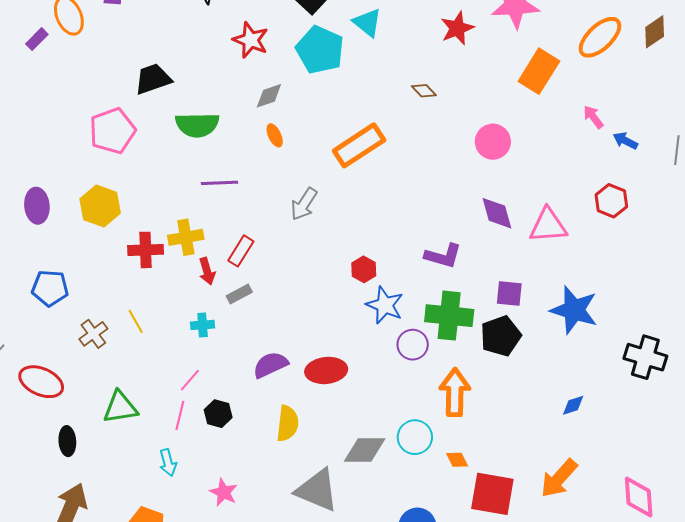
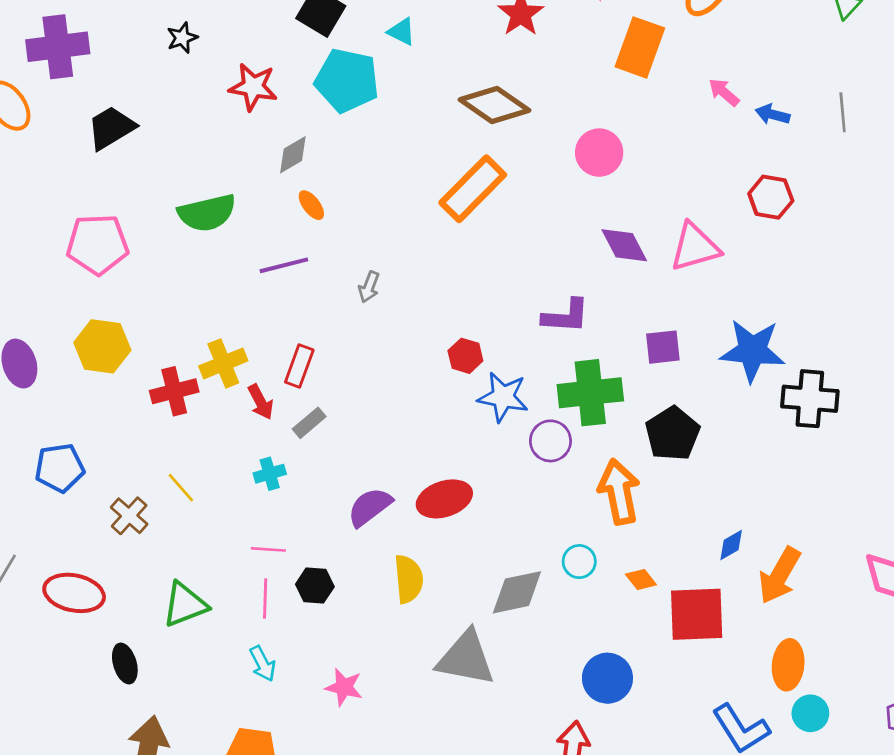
cyan triangle: (367, 23) -> (402, 32), size x0.7
black trapezoid: (153, 79) -> (111, 128), moved
brown diamond: (424, 91) -> (495, 105), size x2.0
pink pentagon: (112, 131) -> (98, 244), turned 30
orange rectangle: (359, 145) -> (473, 189), moved
purple line: (219, 183) -> (284, 265), moved
gray arrow: (304, 204) -> (369, 287), size x0.7
black pentagon: (501, 336) -> (672, 434), moved
black cross: (645, 357) -> (810, 399), moved
pink line: (190, 380) -> (268, 549), turned 65
blue diamond: (573, 405) -> (731, 545), moved
cyan circle: (415, 437) -> (579, 562), size x0.7

